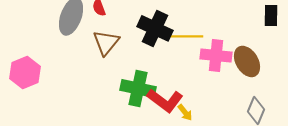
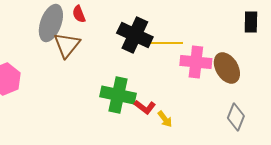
brown triangle: (106, 42) -> (67, 45), moved
red L-shape: (165, 100) -> (145, 107), size x0.6

